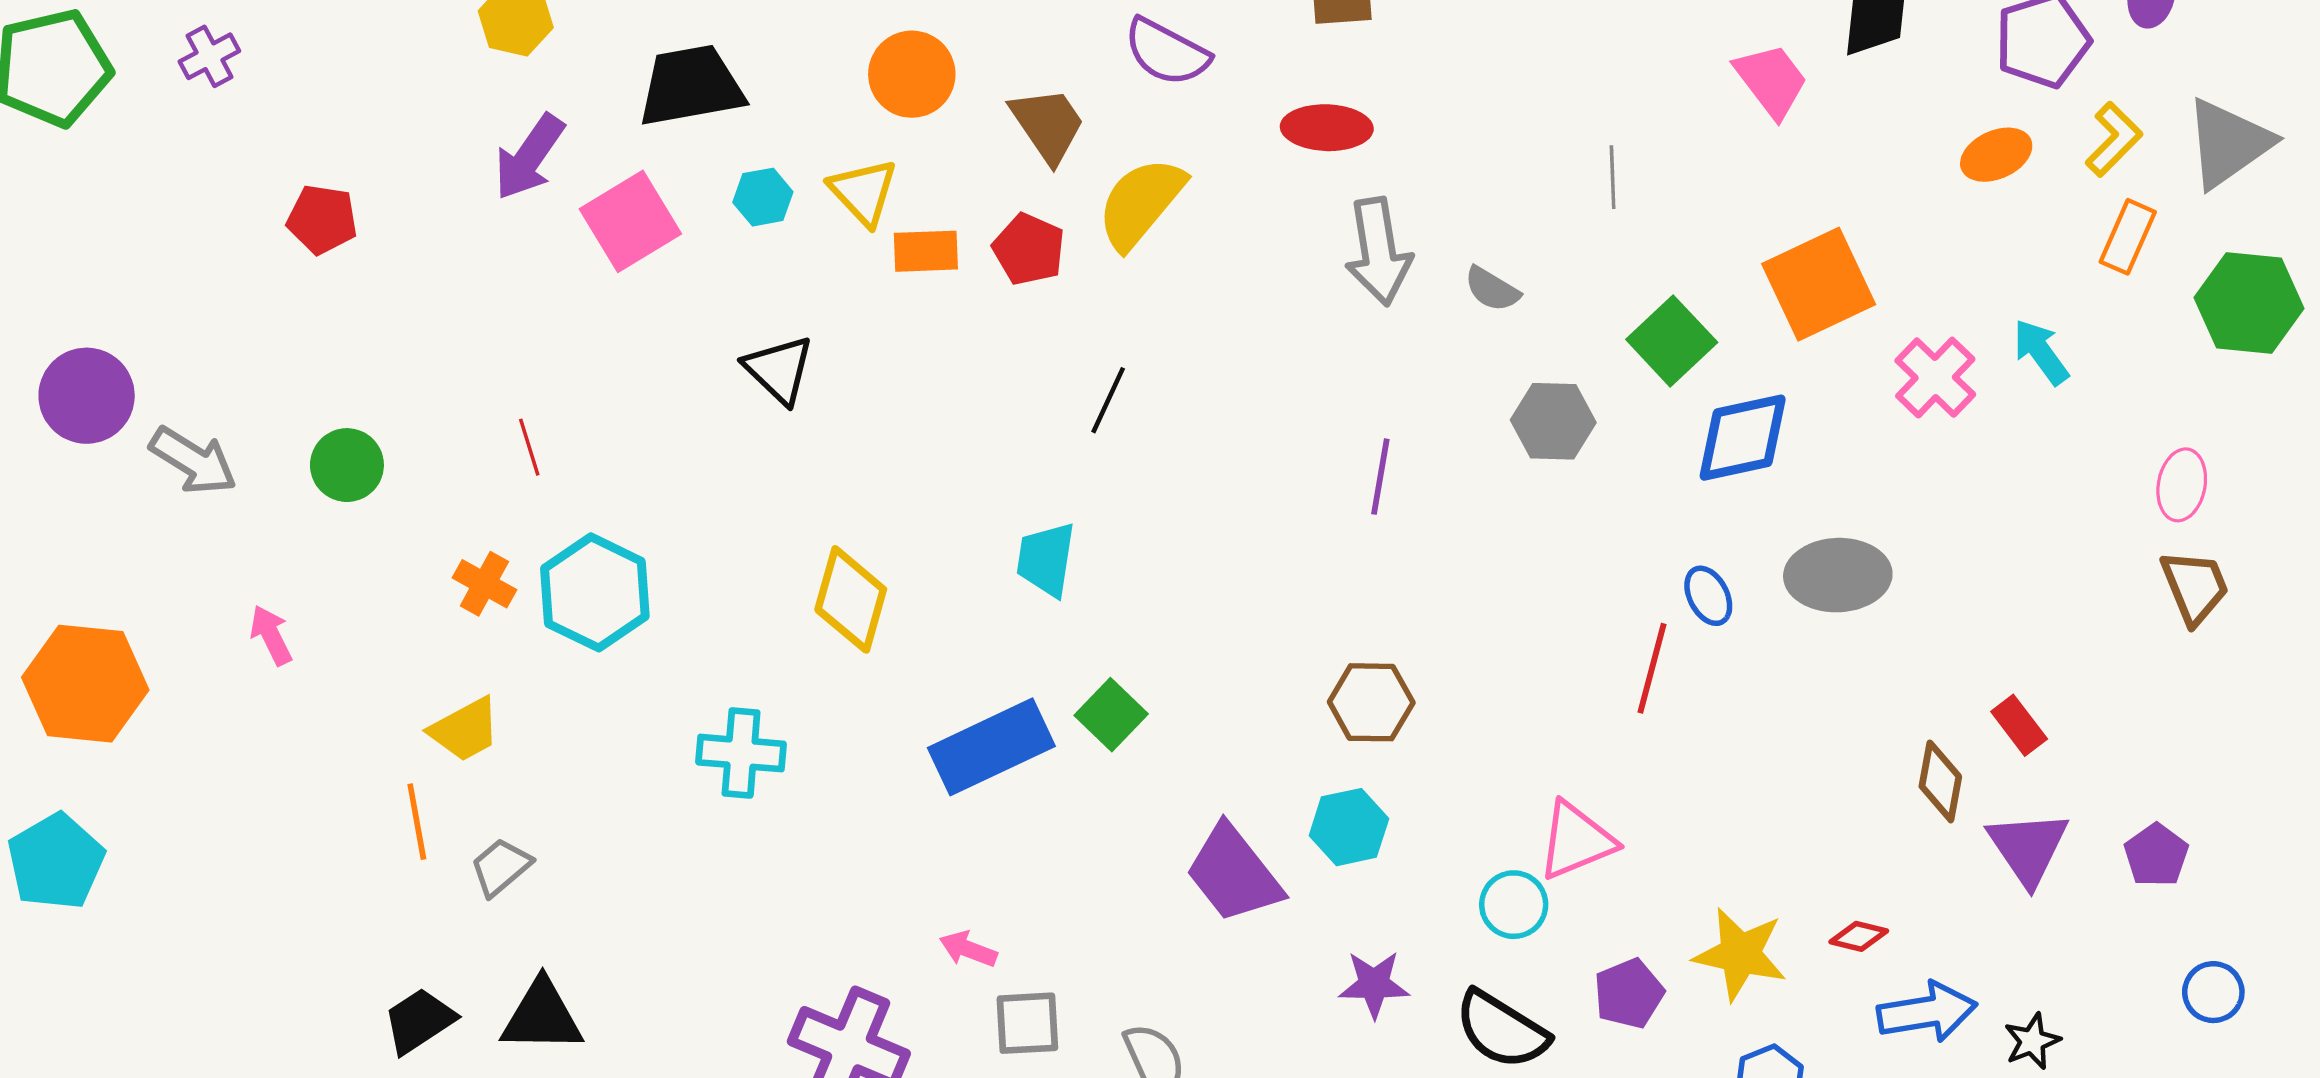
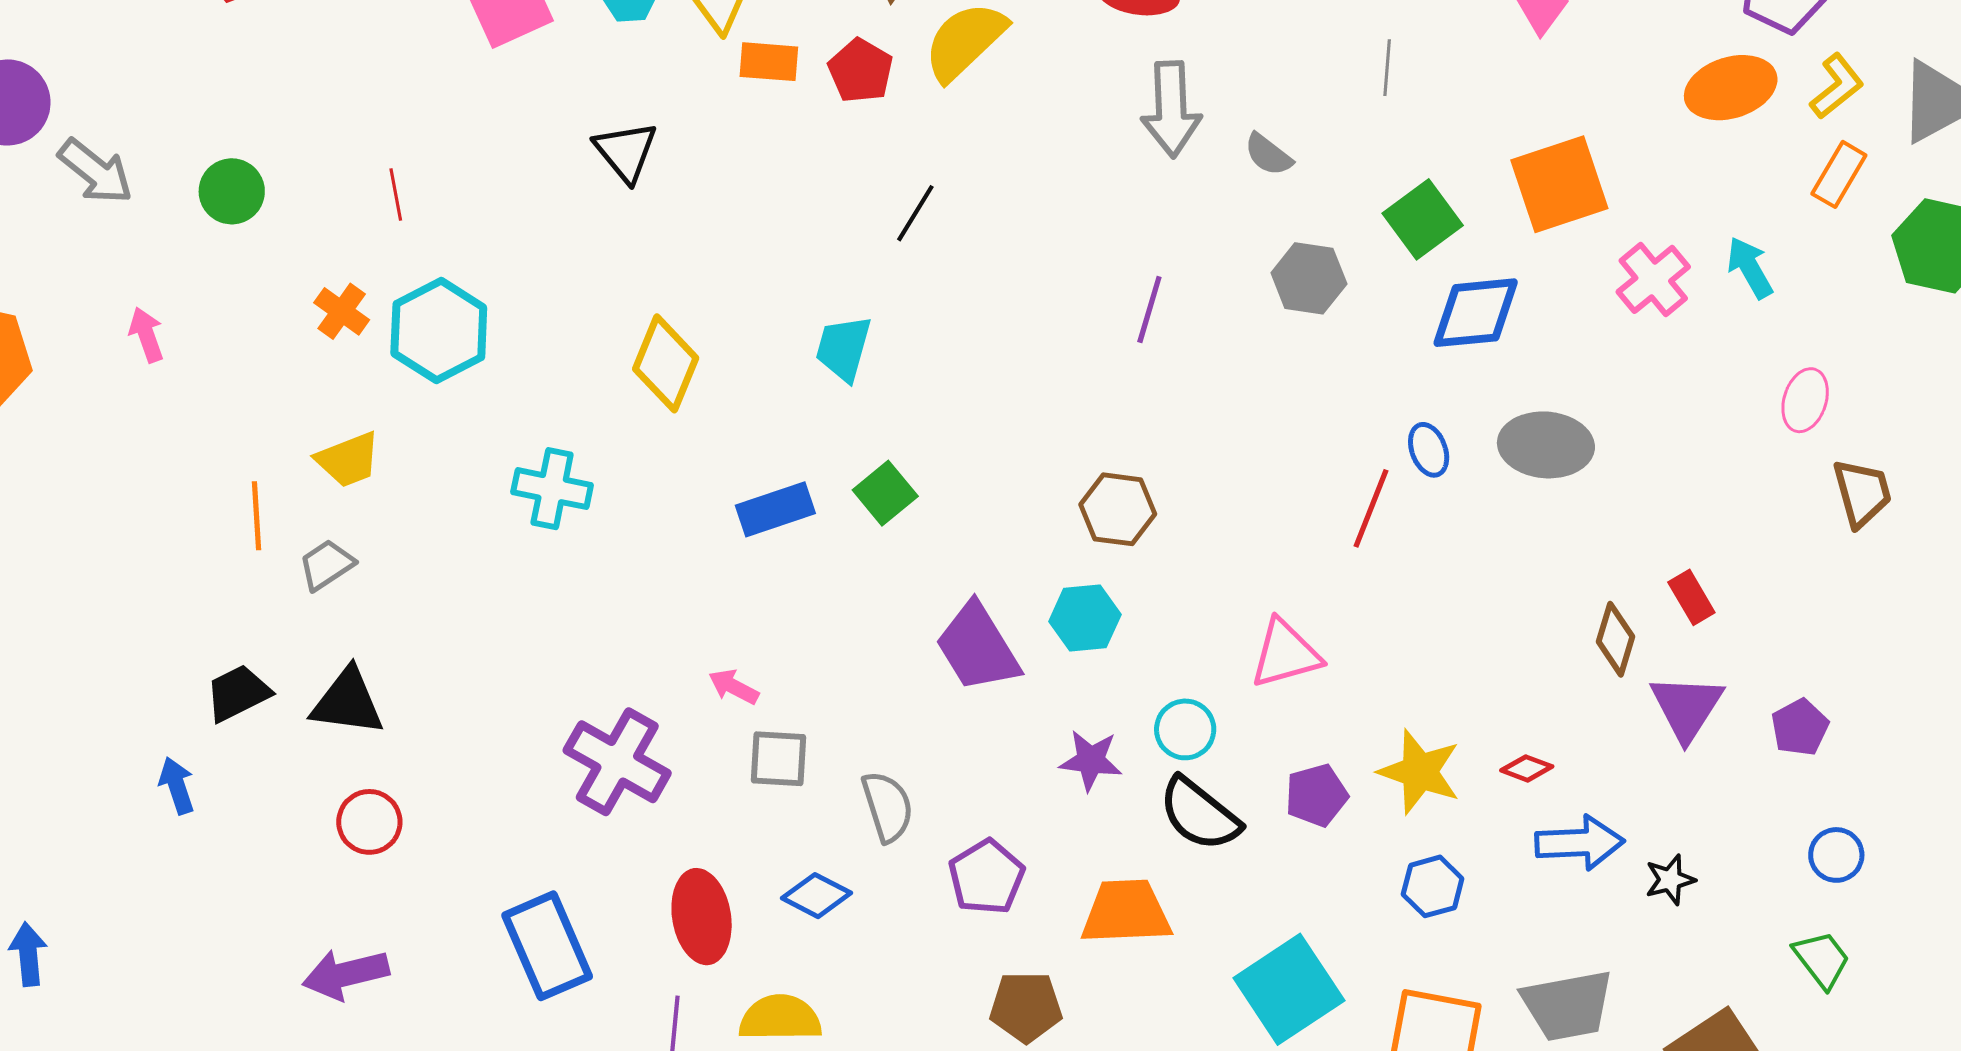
orange ellipse: (1996, 155) -> (1731, 88), size x1.4
pink ellipse: (2182, 485) -> (1805, 400), moved
yellow trapezoid: (465, 730) -> (348, 460), moved
blue rectangle: (991, 747) -> (775, 509), size x0.7
cyan circle: (1514, 905) -> (1185, 729), moved

